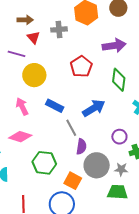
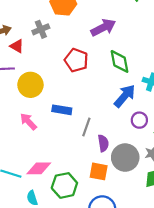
blue arrow: (94, 108) -> (125, 96), moved
gray line: (71, 128) -> (86, 127), turned 66
pink diamond: (20, 137) -> (39, 168), moved
green hexagon: (44, 163) -> (64, 185), moved
orange square: (73, 181) -> (99, 171), moved

